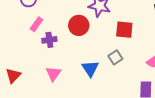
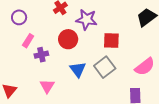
gray square: (115, 57) -> (105, 67), size x1.5
blue triangle: (90, 69) -> (78, 69), moved

